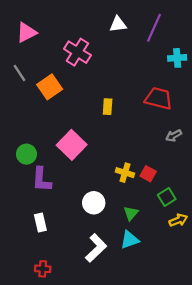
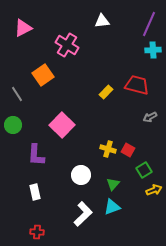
purple line: (154, 28) -> (149, 24), moved
gray line: (20, 73) -> (17, 94), moved
yellow rectangle: (108, 107) -> (106, 92), moved, turned 40
green circle: (26, 154) -> (13, 125), moved

